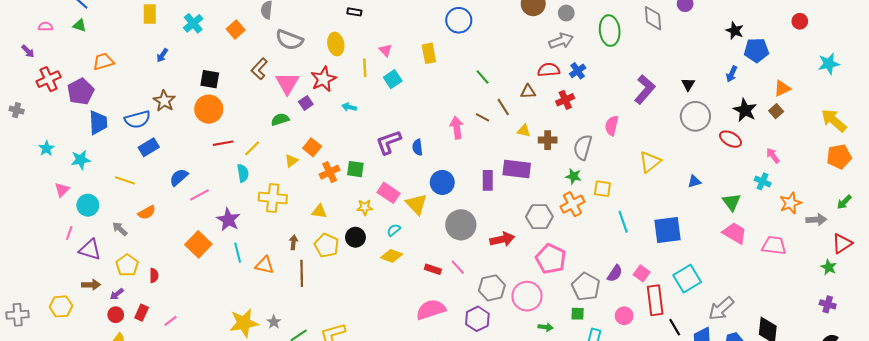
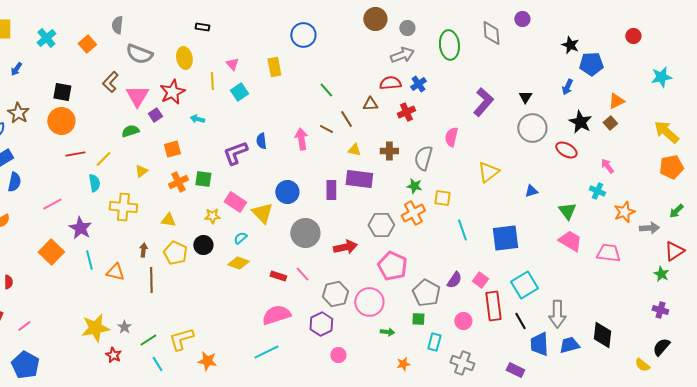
yellow triangle: (524, 131) -> (354, 150), moved
orange square: (312, 147) -> (172, 149), moved, turned 36
blue semicircle: (417, 147) -> (261, 141), moved
blue semicircle: (179, 177) -> (14, 182), moved, turned 144
gray arrow: (721, 309) -> (557, 314), turned -48
black line: (675, 327) -> (520, 321), moved

